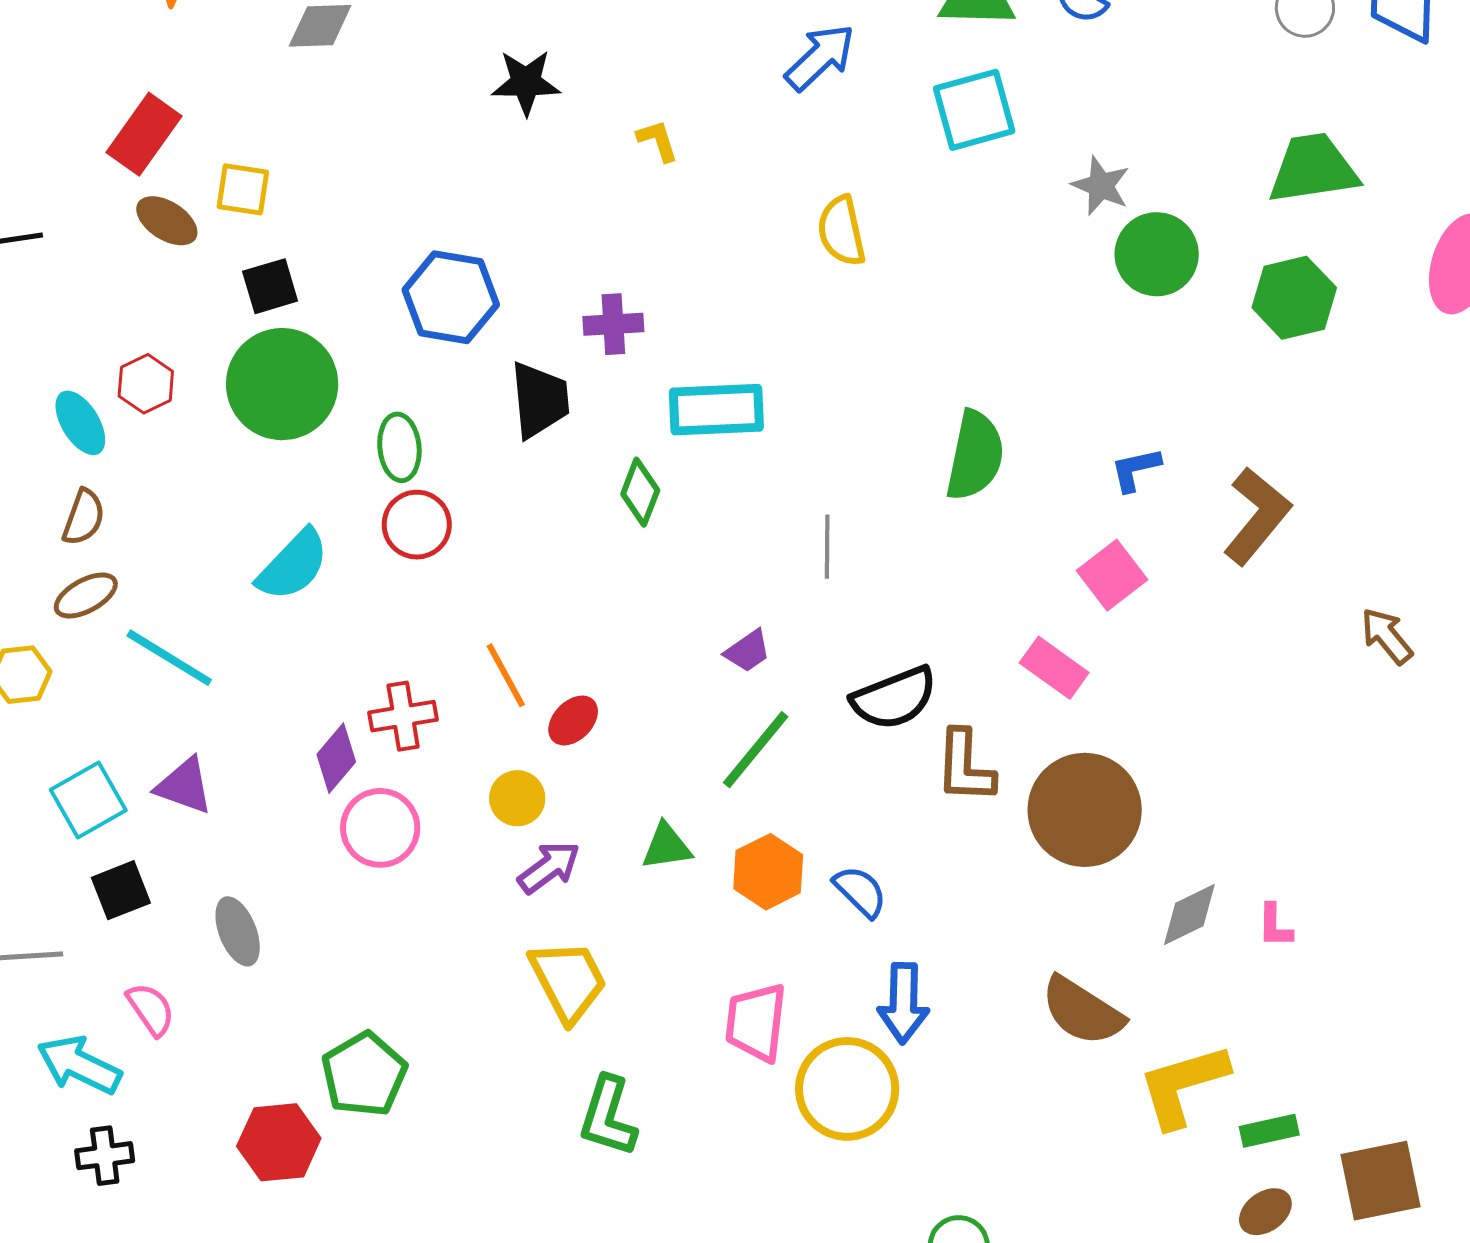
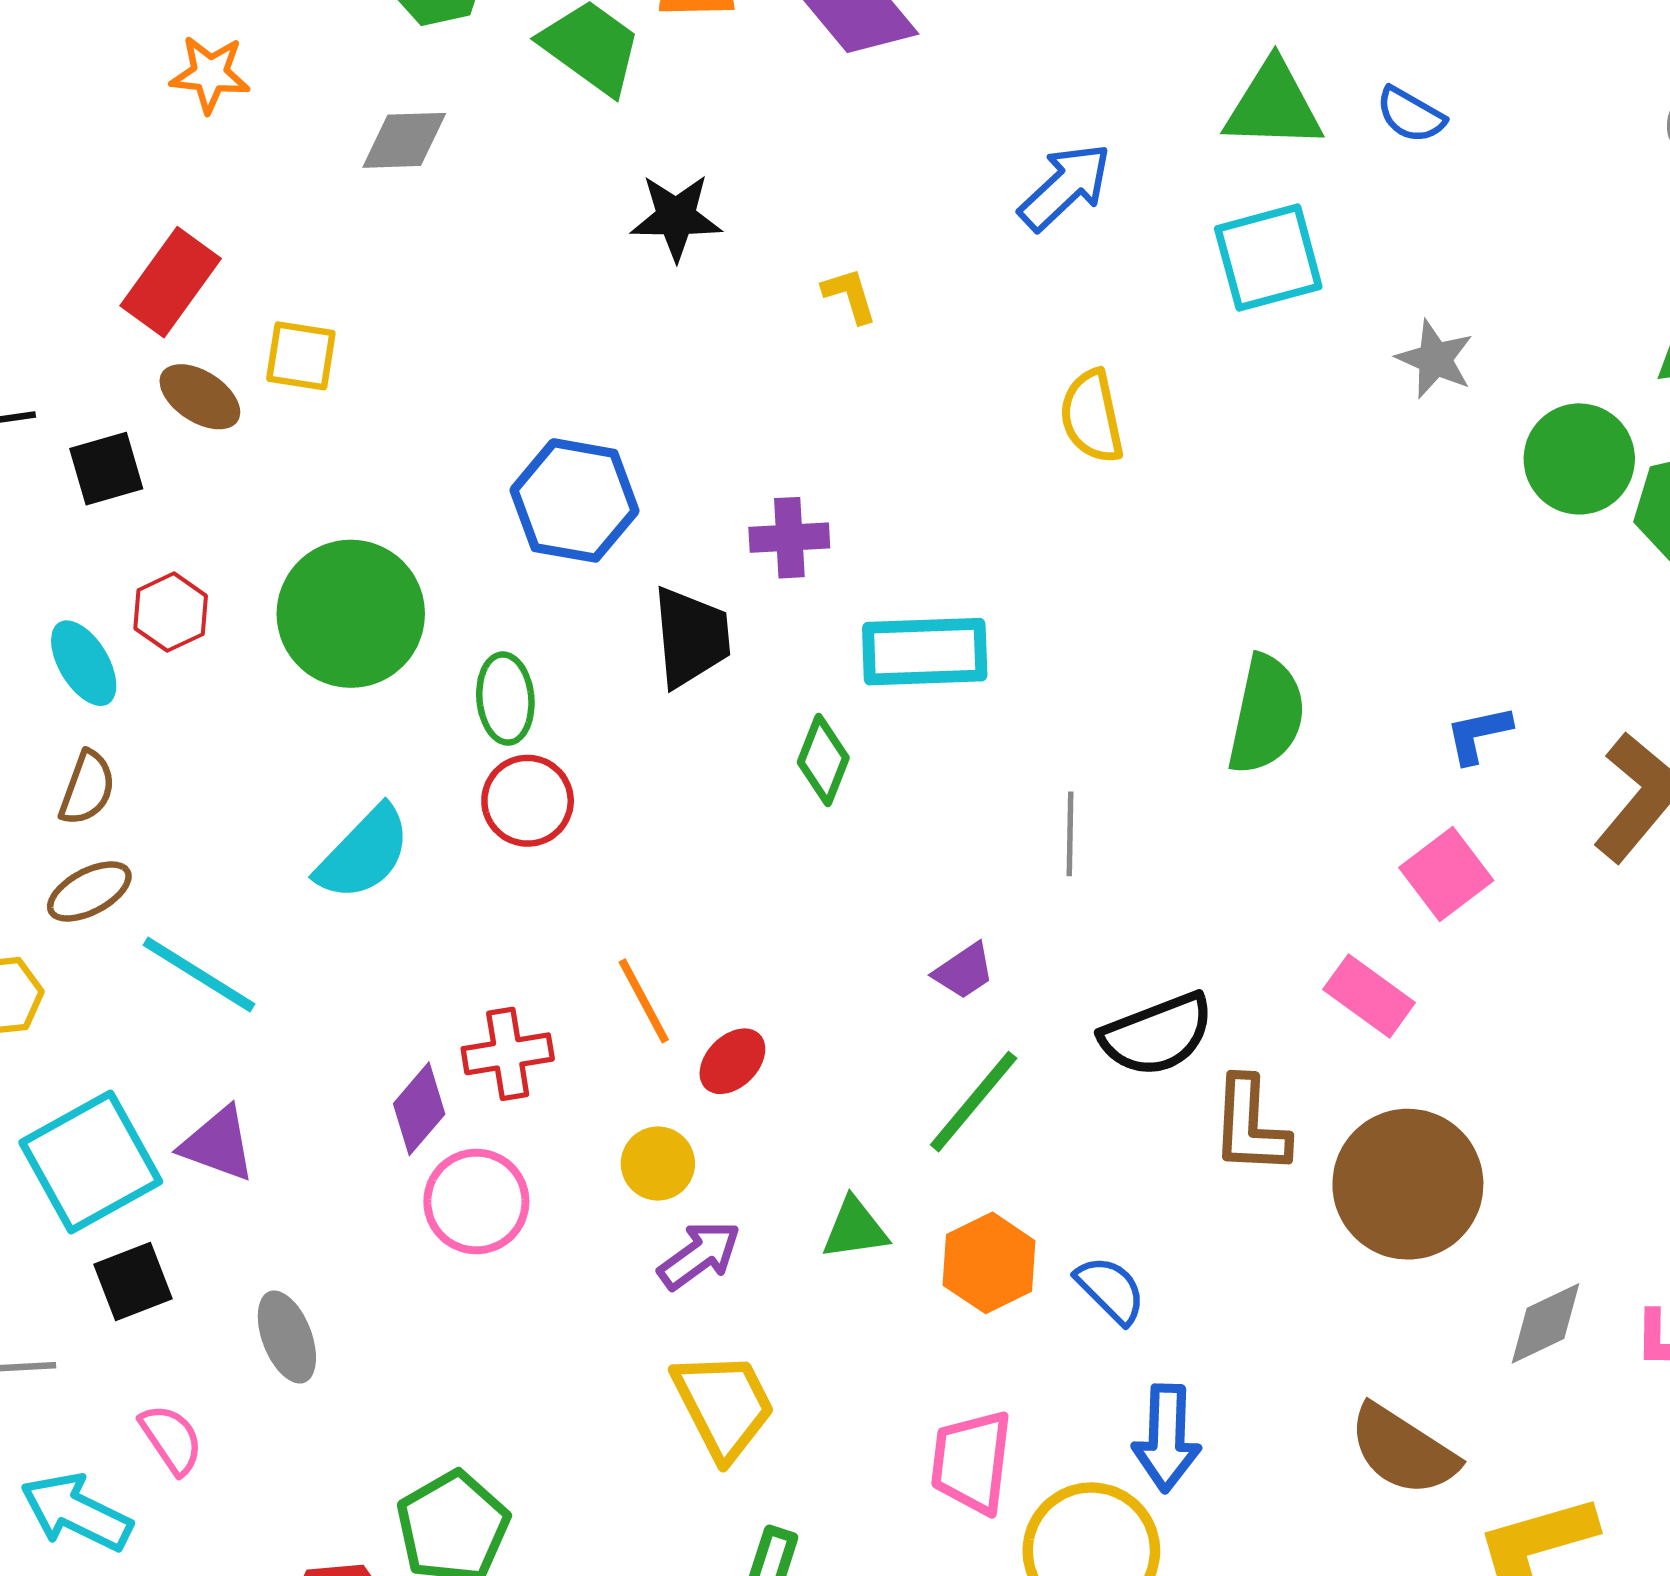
green circle: (1157, 254) -> (1579, 459), moved
black square: (270, 286) -> (106, 469), moved
cyan square: (88, 800) -> (91, 1162), size x1.4

